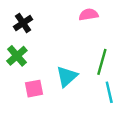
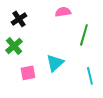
pink semicircle: (89, 15) -> (63, 12), moved
green line: (102, 62) -> (84, 35), moved

